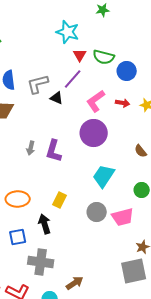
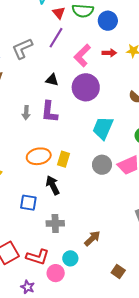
black triangle: (57, 98) -> (52, 80), moved
orange ellipse: (18, 199) -> (39, 156), moved
blue square: (18, 237) -> (28, 203), turned 30
gray cross: (41, 262) -> (55, 223), size x0.7

